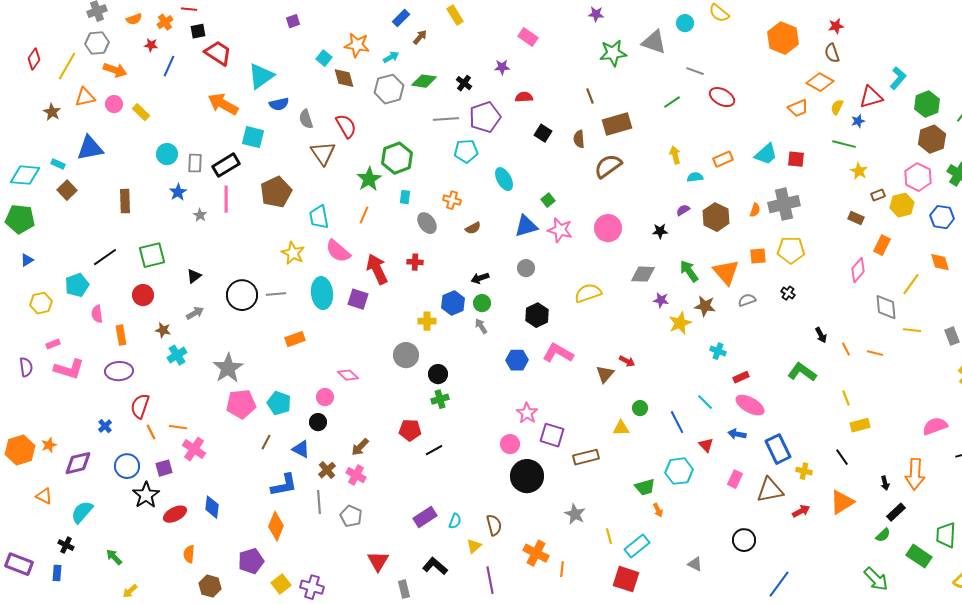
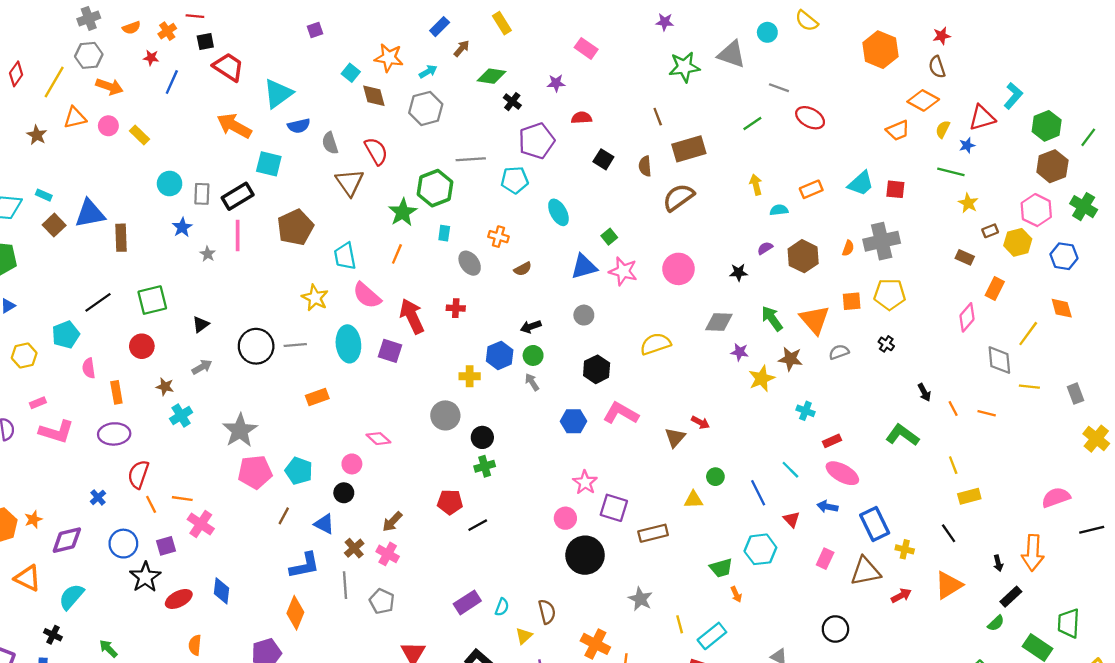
green diamond: (424, 81) -> (492, 76), moved
gray line: (446, 119) -> (471, 159), moved
blue triangle: (90, 148) -> (90, 214), moved
orange triangle: (44, 496) -> (28, 578), size x1.4

